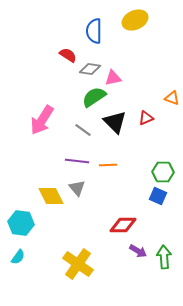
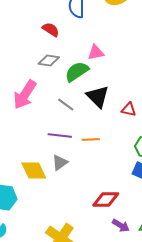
gray diamond: (90, 69) -> (49, 61), moved
red triangle: (146, 118) -> (129, 110), moved, turned 35
gray triangle: (77, 188) -> (60, 163), turned 36

